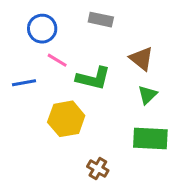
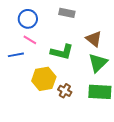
pink line: (57, 60) -> (30, 40), moved
green triangle: (147, 95) -> (98, 63), size x1.5
brown cross: (98, 169) -> (65, 91), moved

